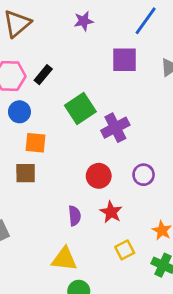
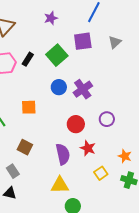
green square: (80, 109) -> (57, 55), moved
blue circle: (19, 112) -> (59, 87), moved
brown square: (26, 173) -> (25, 147), moved, turned 35
purple semicircle: (75, 216) -> (63, 154), size x1.5

